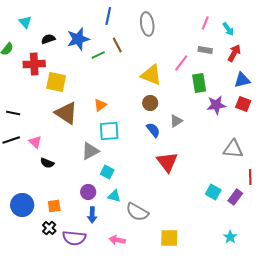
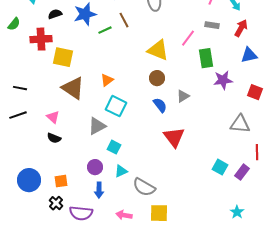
red square: (243, 104) -> (255, 92), moved
cyan square: (109, 131) -> (116, 106), turned 30
pink triangle: (35, 142) -> (53, 117), moved
cyan triangle: (114, 196) -> (121, 171), turned -40
yellow square: (169, 238) -> (159, 213), moved

